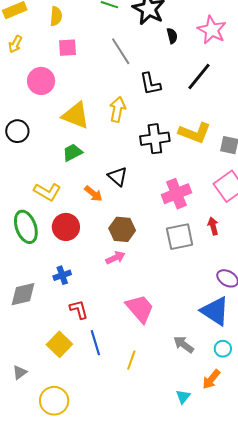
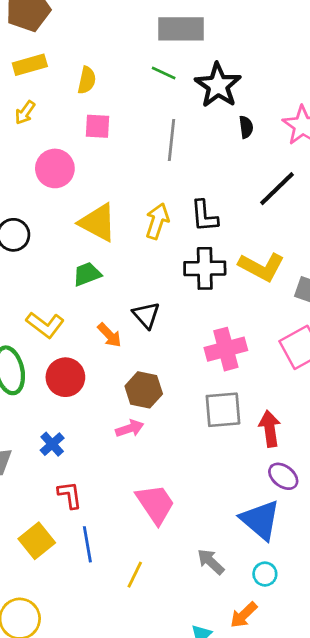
gray line: (121, 51) -> (172, 140), turned 32
black L-shape: (150, 84) -> (204, 216), moved
red arrow: (213, 226) -> (270, 429), moved, size x1.4
blue cross: (62, 275) -> (52, 444), turned -30

